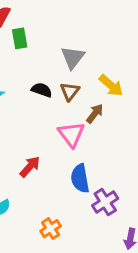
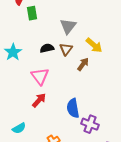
black semicircle: (42, 90) -> (47, 48), turned -32
pink triangle: (71, 134) -> (40, 76), moved
purple cross: (105, 202) -> (90, 124), turned -36

